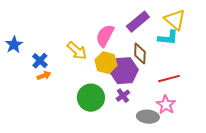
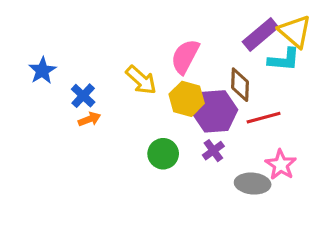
purple rectangle: (138, 22) -> (260, 35), moved
red line: (169, 79) -> (264, 118), moved
green circle: (91, 98) -> (163, 154), size x0.7

